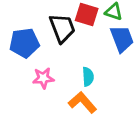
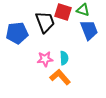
pink star: (43, 78) -> (45, 59), moved

